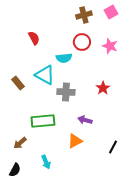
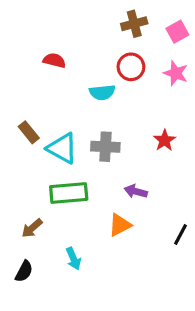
pink square: (111, 12) -> (177, 32), moved
red semicircle: (34, 38) -> (54, 60), turned -48
cyan triangle: (45, 75) -> (62, 148), moved

